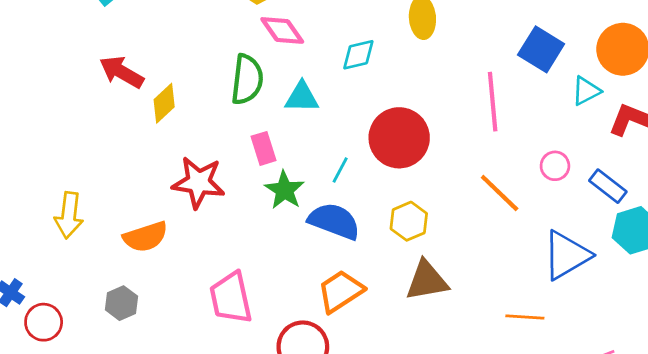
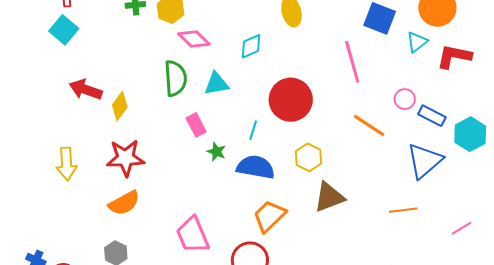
red star: (198, 182) -> (126, 158), moved
blue rectangle: (608, 186) -> (432, 116), moved
green star: (285, 190) -> (216, 152), size x0.7
yellow arrow: (69, 215) -> (67, 164), moved

